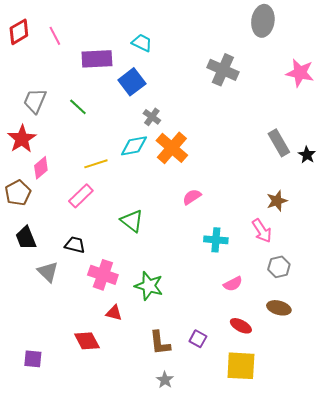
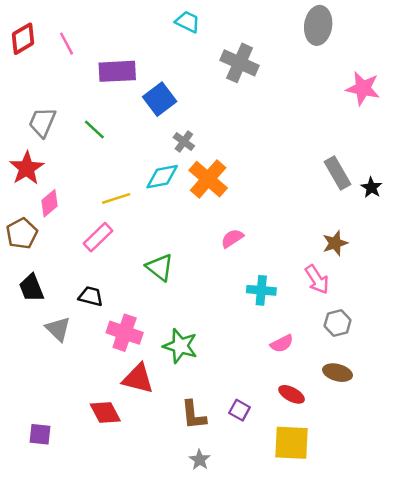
cyan trapezoid: (142, 43) -> (188, 22), moved
gray cross: (223, 70) -> (240, 63), moved
red triangle: (114, 313) -> (138, 379), size x1.6

